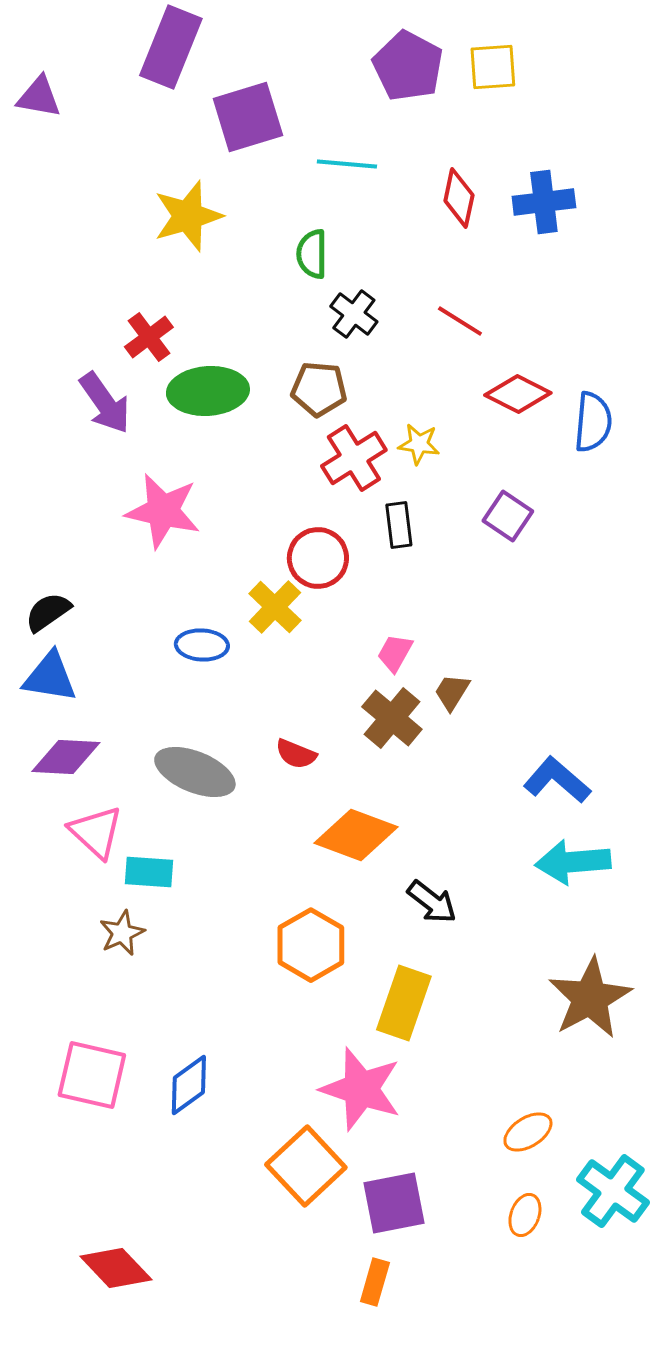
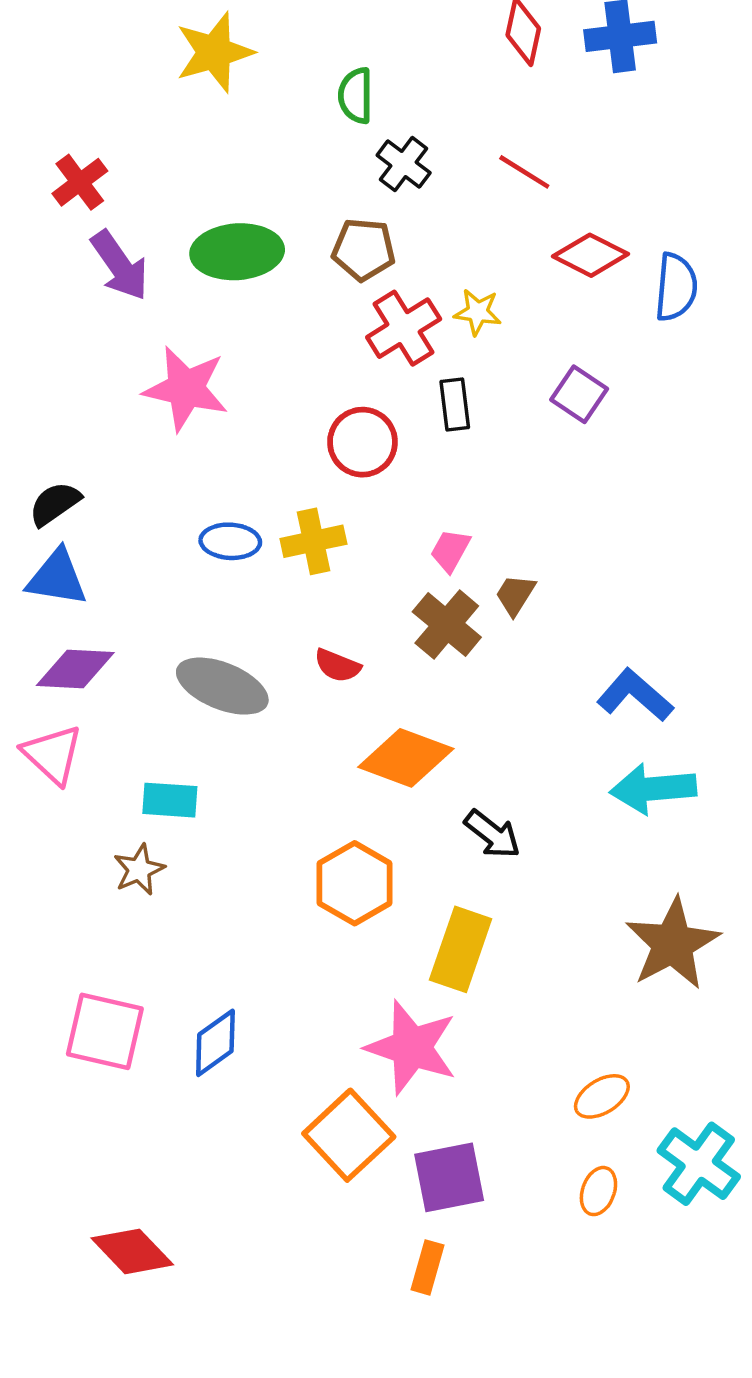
red cross: (149, 337) -> (80, 182), moved
yellow cross: (275, 607) -> (313, 541), moved, turned 34
pink triangle: (96, 832) -> (52, 754), moved

